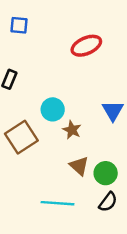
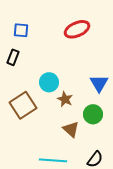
blue square: (19, 25) -> (21, 30), moved
green circle: (106, 173) -> (93, 114), moved

